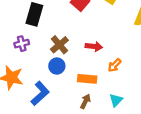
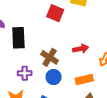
purple cross: (22, 44) -> (25, 73), moved, turned 32

